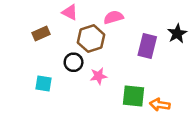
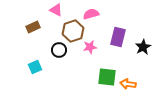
black star: (177, 34) -> (143, 47), moved
pink star: (98, 76) -> (90, 47), moved
cyan square: (44, 83) -> (35, 67), turned -32

